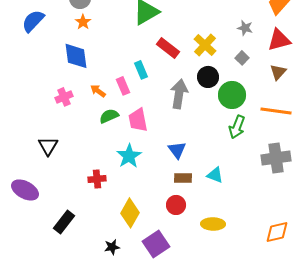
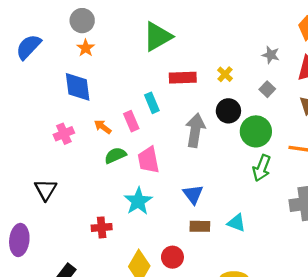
yellow cross: (205, 45) -> (225, 74), size x0.6
red rectangle: (168, 48) -> (183, 78), turned -40
purple ellipse: (25, 190) -> (19, 240), turned 68
red circle: (176, 205) -> (172, 257), moved

